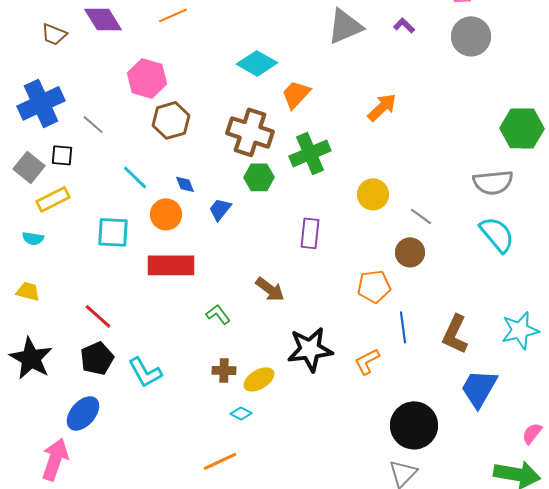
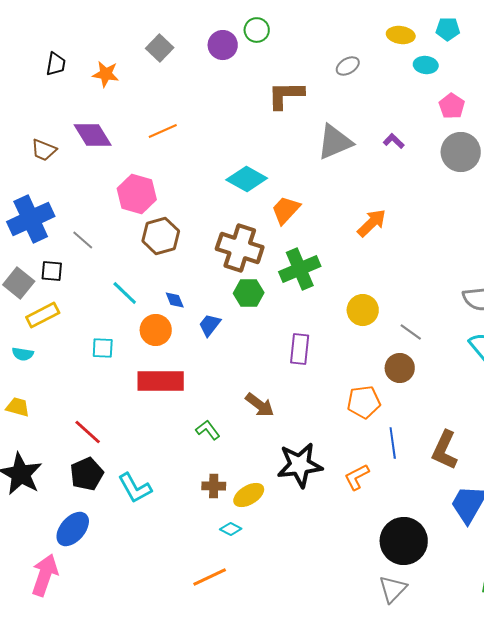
cyan square: (113, 232) -> (103, 348), size x0.7

